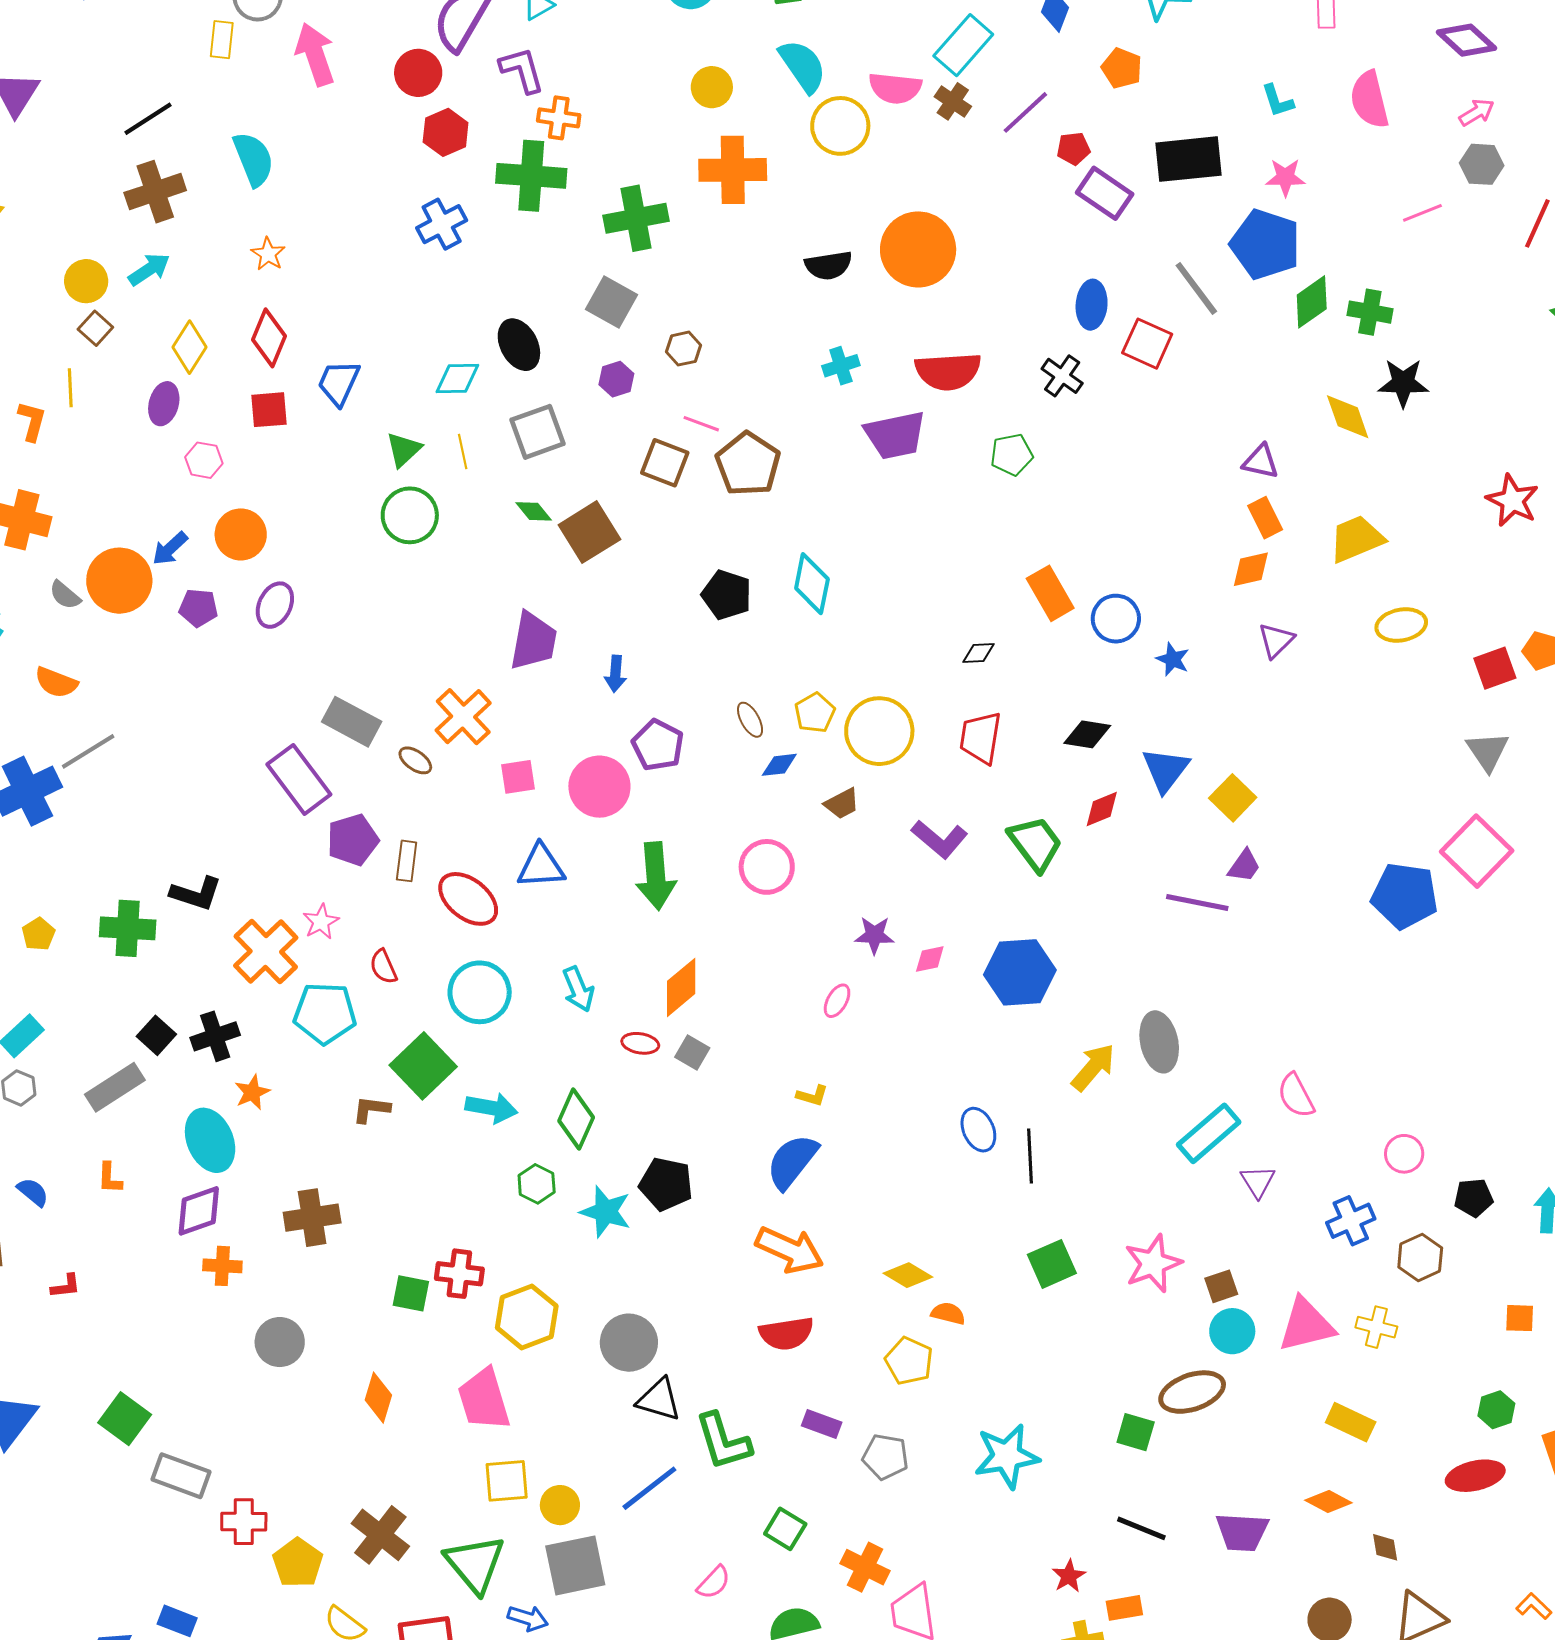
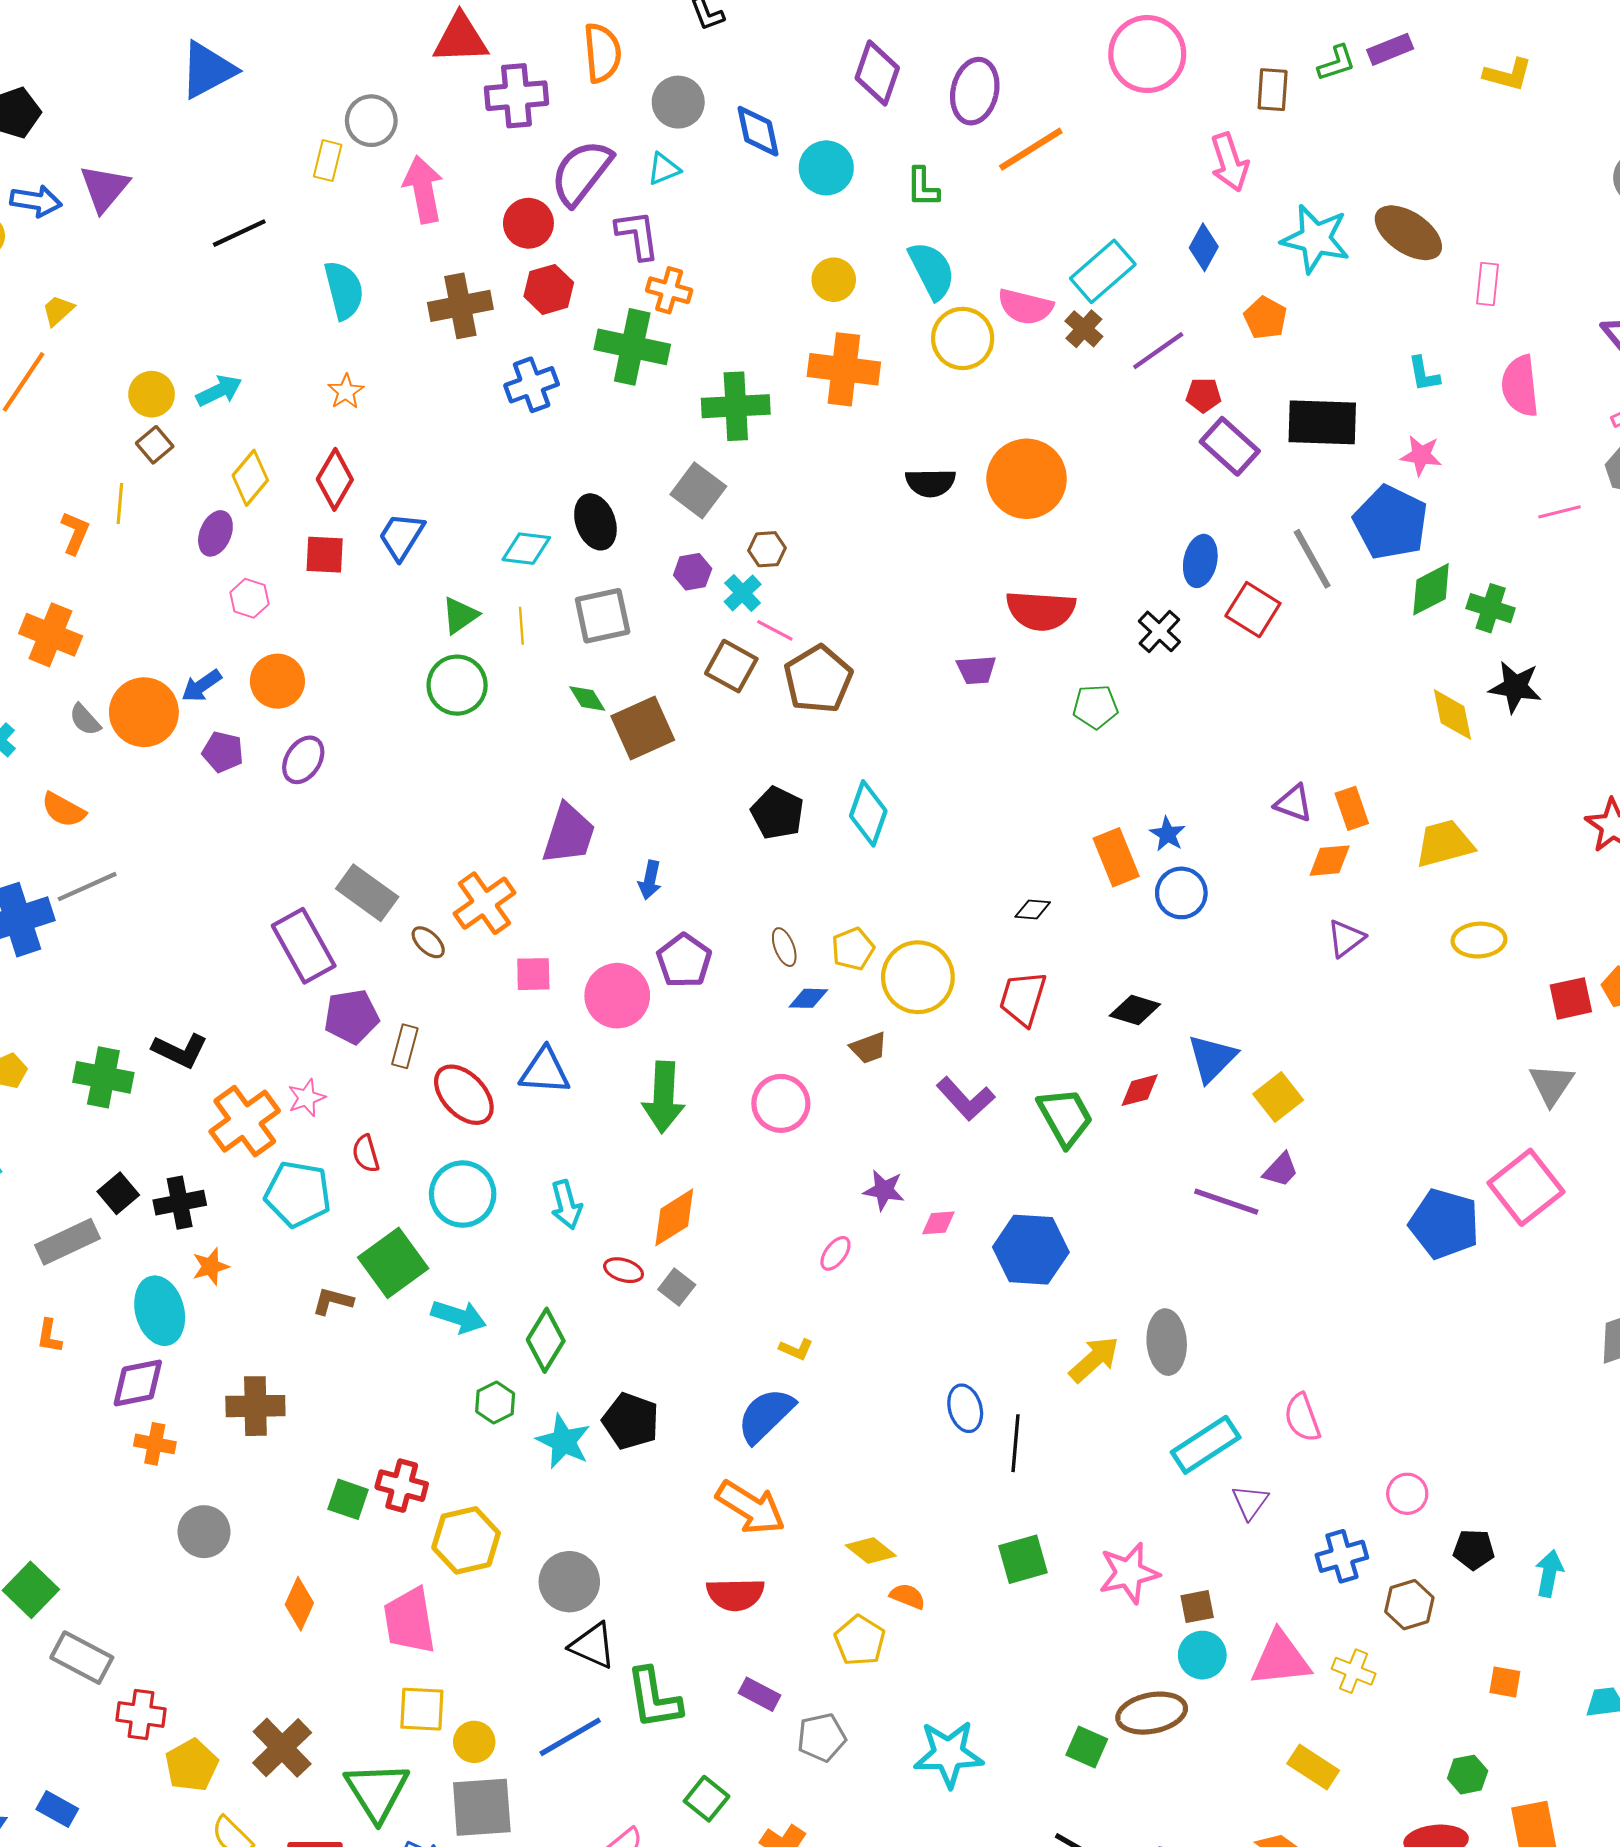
brown cross: (155, 192) -> (460, 306), moved
cyan cross: (841, 366) -> (743, 593), moved, turned -33
purple trapezoid: (895, 435) -> (976, 670), size x0.6
purple triangle: (1261, 462) -> (1294, 803), moved
blue star: (1173, 659) -> (1168, 834), moved
gray pentagon: (885, 1457) -> (822, 1737), turned -30

